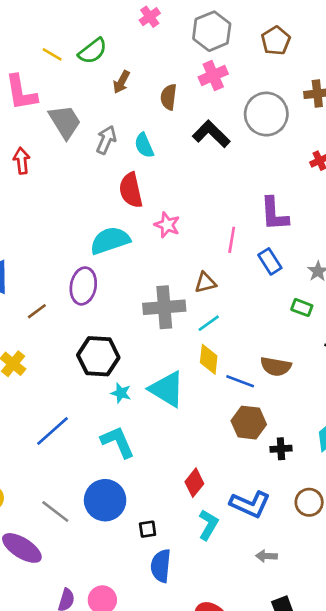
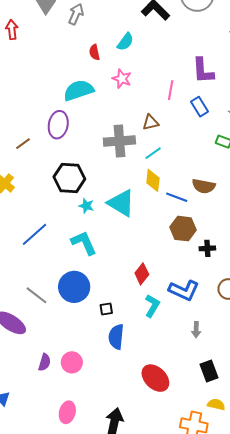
cyan semicircle: (144, 145) -> (125, 42), moved, turned -120
red semicircle: (131, 190) -> (94, 52), size x0.6
gray arrow: (266, 556) -> (196, 330), turned -91

